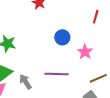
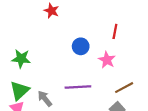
red line: (96, 17) -> (115, 31), moved

